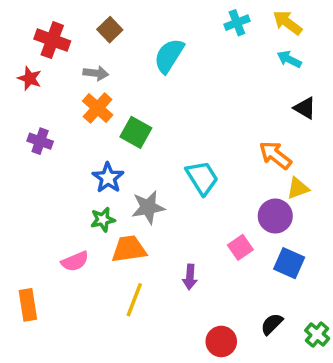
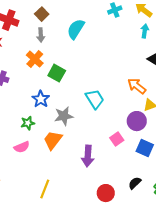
cyan arrow: (289, 59) -> (145, 31), turned 72
gray arrow: (96, 73) -> (41, 35), moved, turned 80
green star: (103, 220) -> (28, 123), moved
orange trapezoid: (129, 249) -> (53, 140), turned -45
purple arrow: (190, 277) -> (88, 156), size x1.5
yellow line: (134, 300) -> (45, 189), moved

